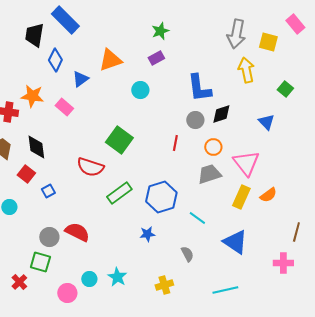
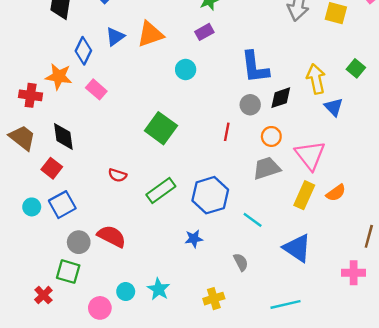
blue diamond: (55, 60) -> (83, 51), moved
yellow arrow: (246, 70) -> (316, 79), moved
blue triangle: (80, 79) -> (115, 37), moved
red semicircle: (90, 167) -> (117, 175), moved, size x0.6
blue square: (48, 191) -> (62, 205), moved, size x1.6

